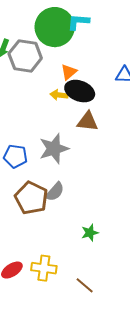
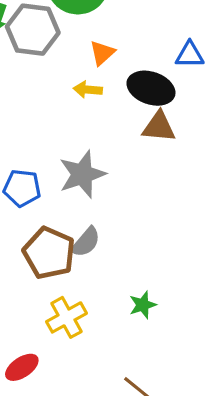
black ellipse: (80, 91) -> (151, 88), moved
brown triangle: (88, 121) -> (159, 127), moved
yellow cross: (44, 268) -> (66, 317), moved, turned -35

